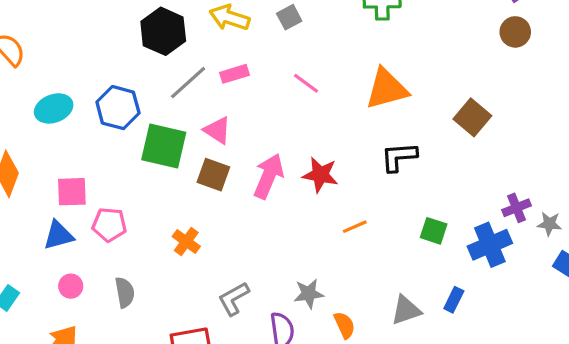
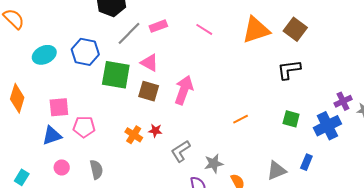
brown square: (472, 117) -> (295, 29), moved
black L-shape: (399, 157) -> (289, 70), moved
red star: (320, 175) -> (155, 131), moved, size x0.6
gray L-shape: (234, 299) -> (181, 151), moved

